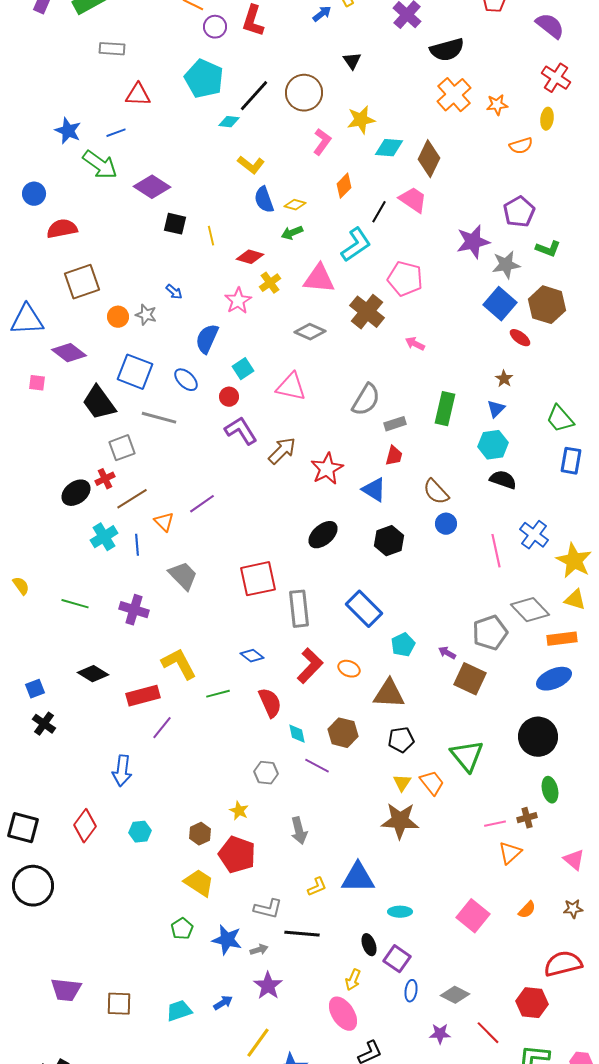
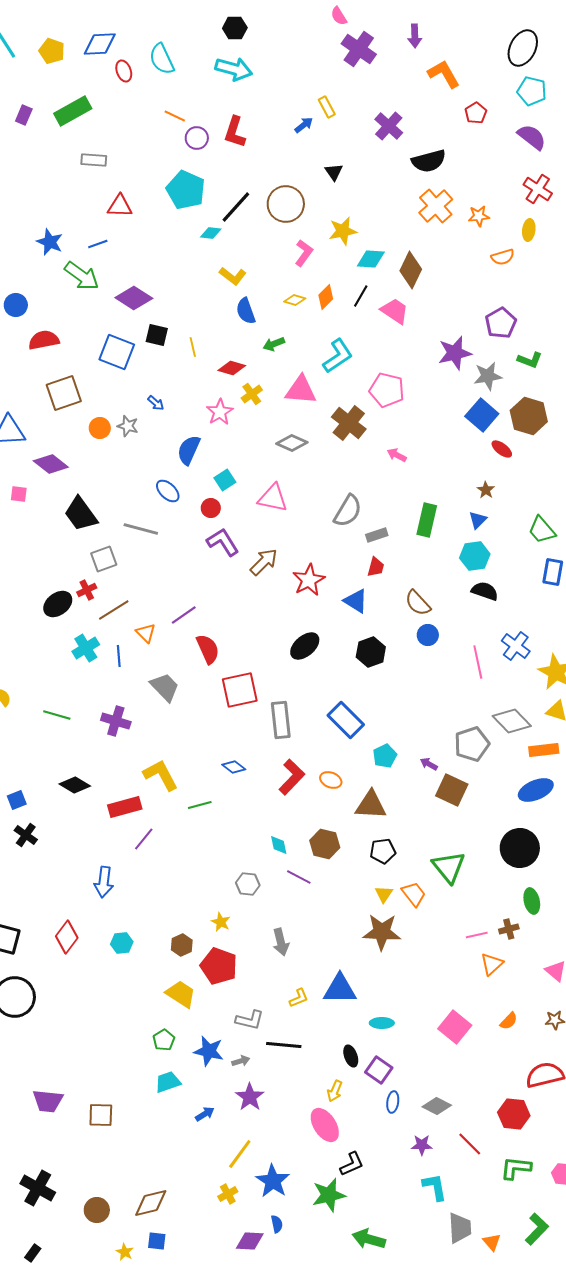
yellow diamond: (295, 205) -> (295, 300), moved
black line: (379, 212) -> (361, 296), moved
blue square: (135, 372) -> (117, 352), moved
red semicircle: (270, 703) -> (208, 649), moved
cyan trapezoid: (179, 1011) -> (168, 1082), moved

